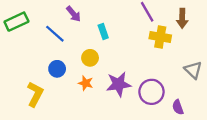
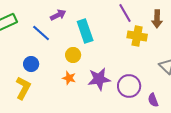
purple arrow: (74, 14) -> (58, 15), turned -77
cyan rectangle: (103, 31) -> (85, 31), size x1.6
blue circle: (57, 69) -> (31, 64), moved

